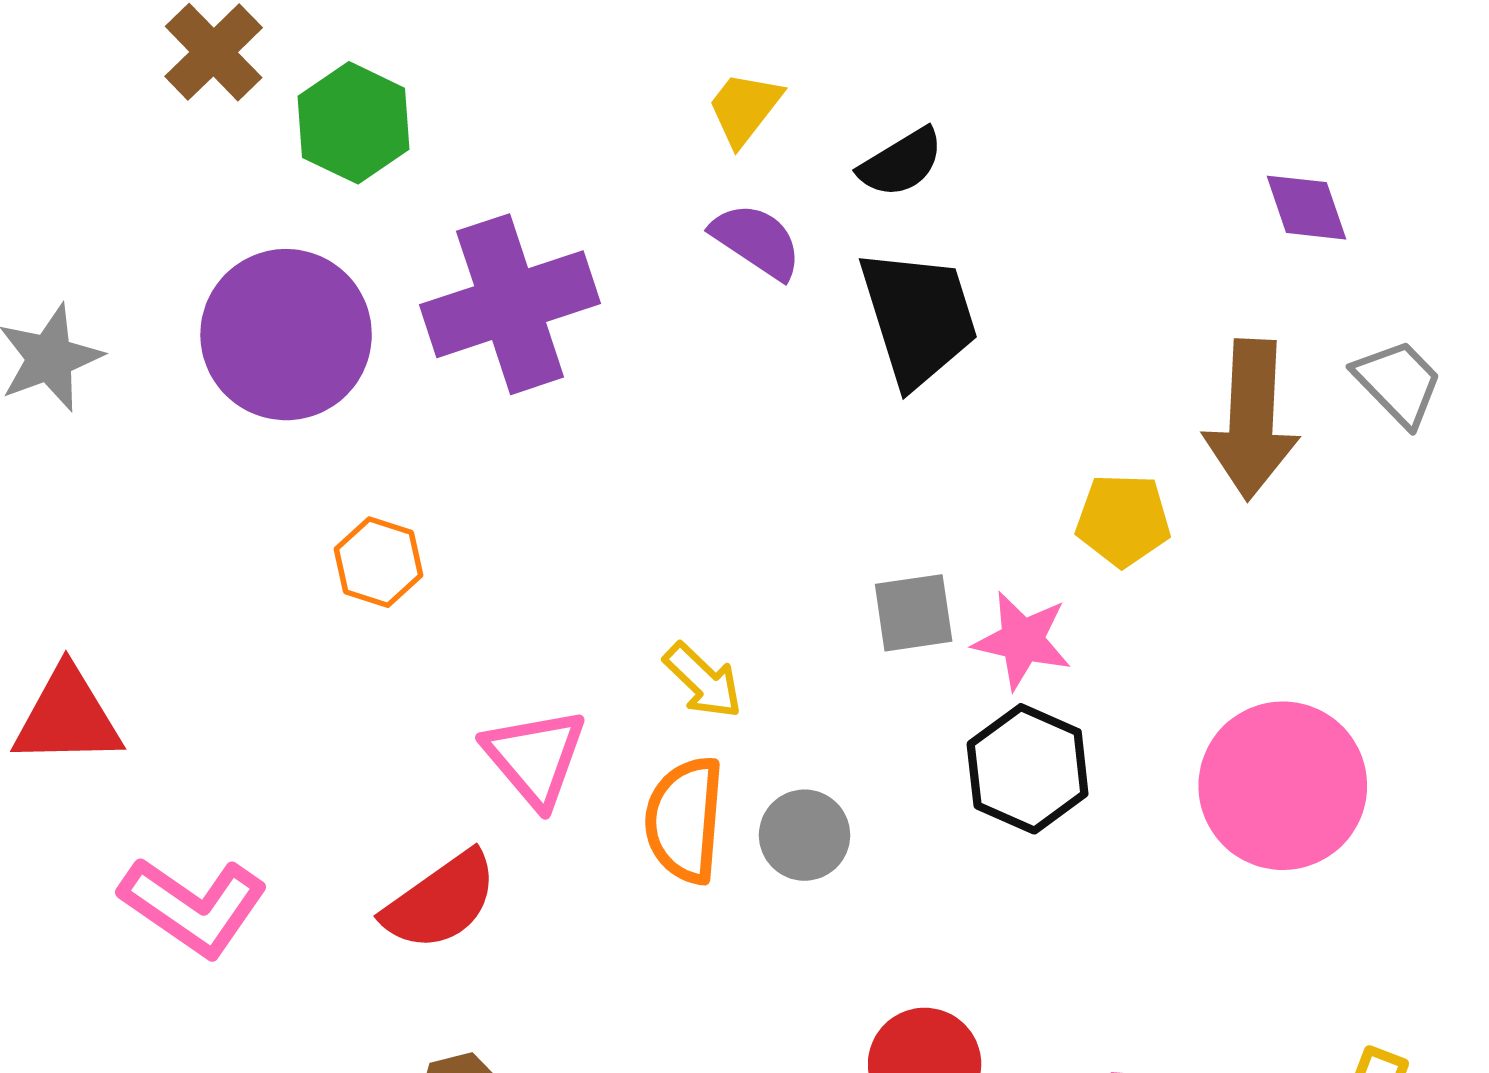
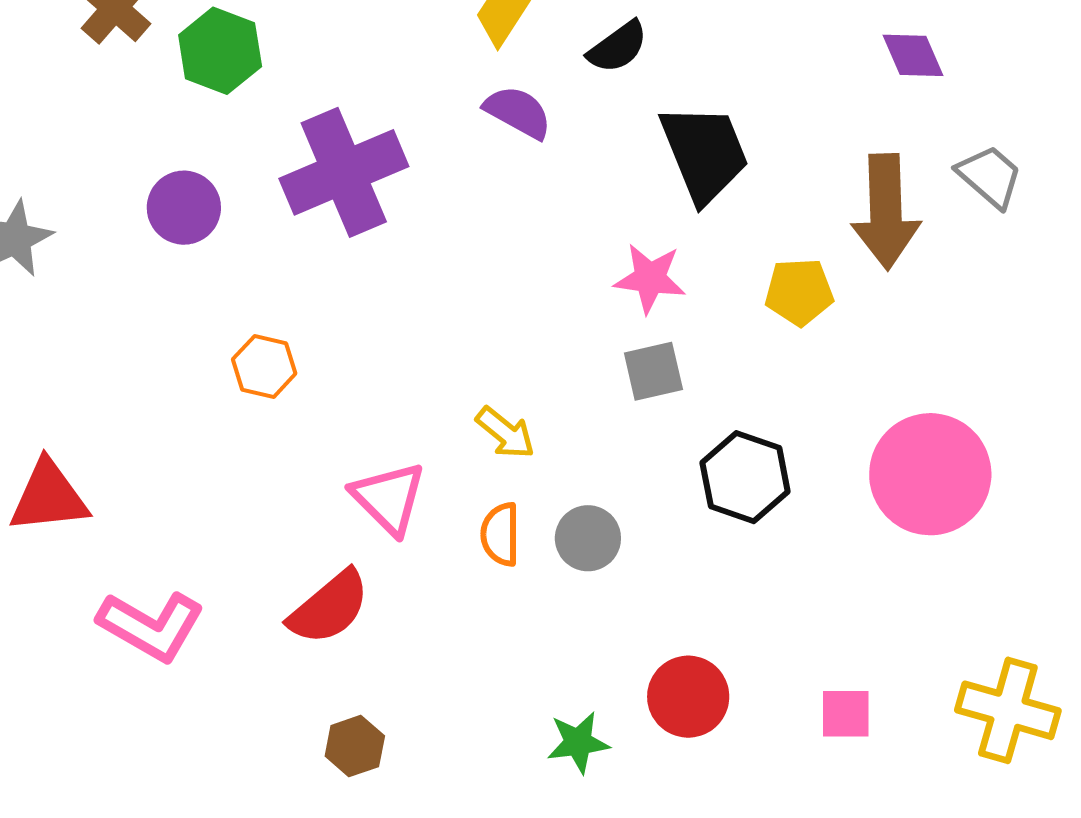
black trapezoid: (919, 317) -> (704, 153), moved
purple circle: (286, 335) -> (184, 208), size x0.6
pink star: (1022, 640) -> (650, 278), moved
orange semicircle: (685, 820) -> (500, 534), size x0.7

